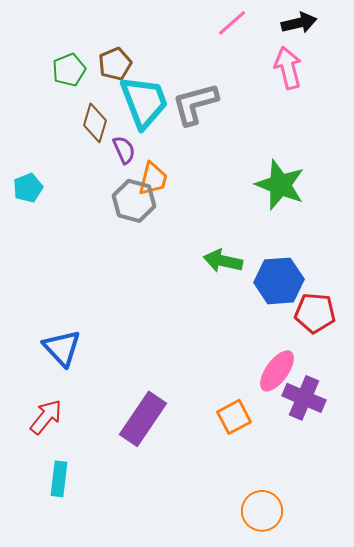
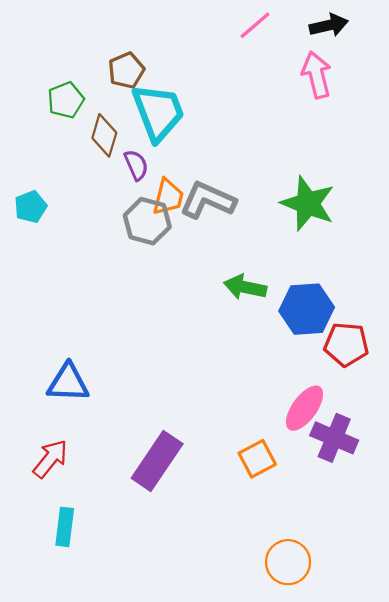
green pentagon: (69, 70) -> (66, 100), moved
gray L-shape: (195, 104) -> (208, 200), moved, turned 39
blue triangle: (62, 348) -> (68, 383), turned -45

